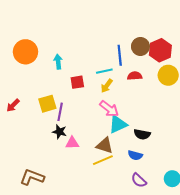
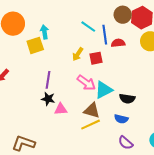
blue line: (120, 55) -> (105, 35), moved
cyan line: (104, 71) -> (88, 27), moved, turned 49
red square: (77, 82) -> (96, 58), moved
yellow arrow: (107, 86) -> (78, 54), moved
yellow square: (47, 104) -> (35, 45), moved
pink arrow: (109, 109) -> (86, 83), moved

